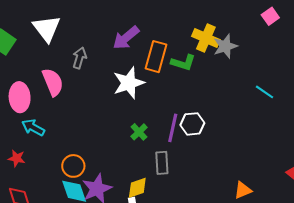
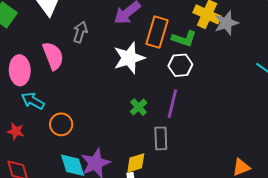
white hexagon: (192, 124) -> (180, 65), moved
orange circle: (73, 166) -> (61, 124), moved

